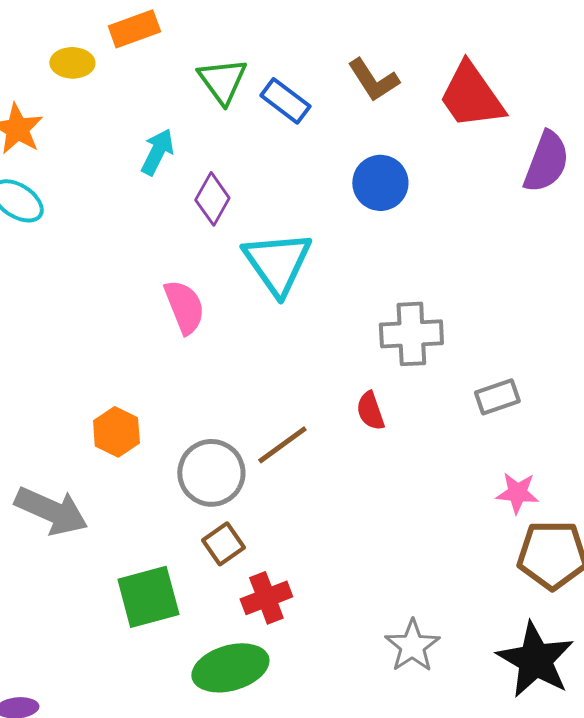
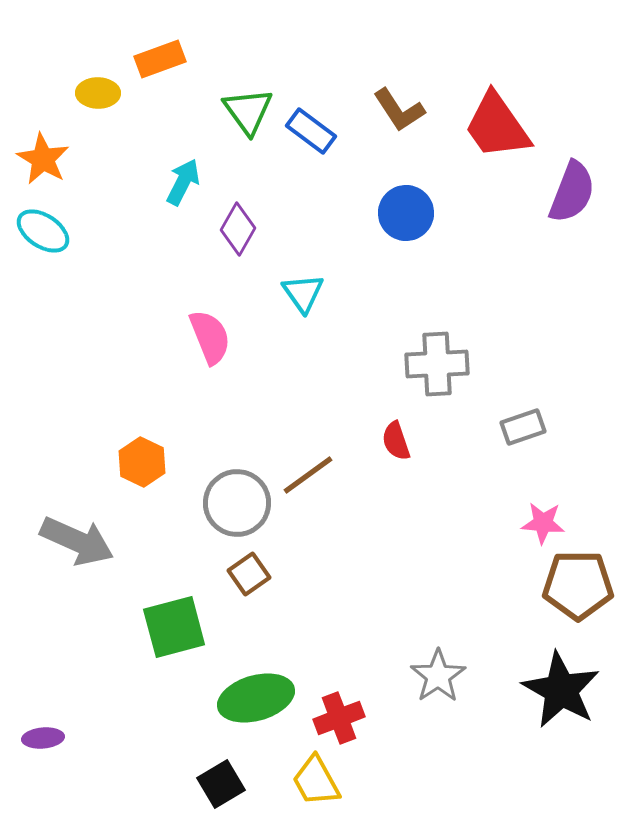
cyan triangle: (277, 263) -> (303, 293), size x0.6
red cross: (266, 598) -> (339, 718), moved

